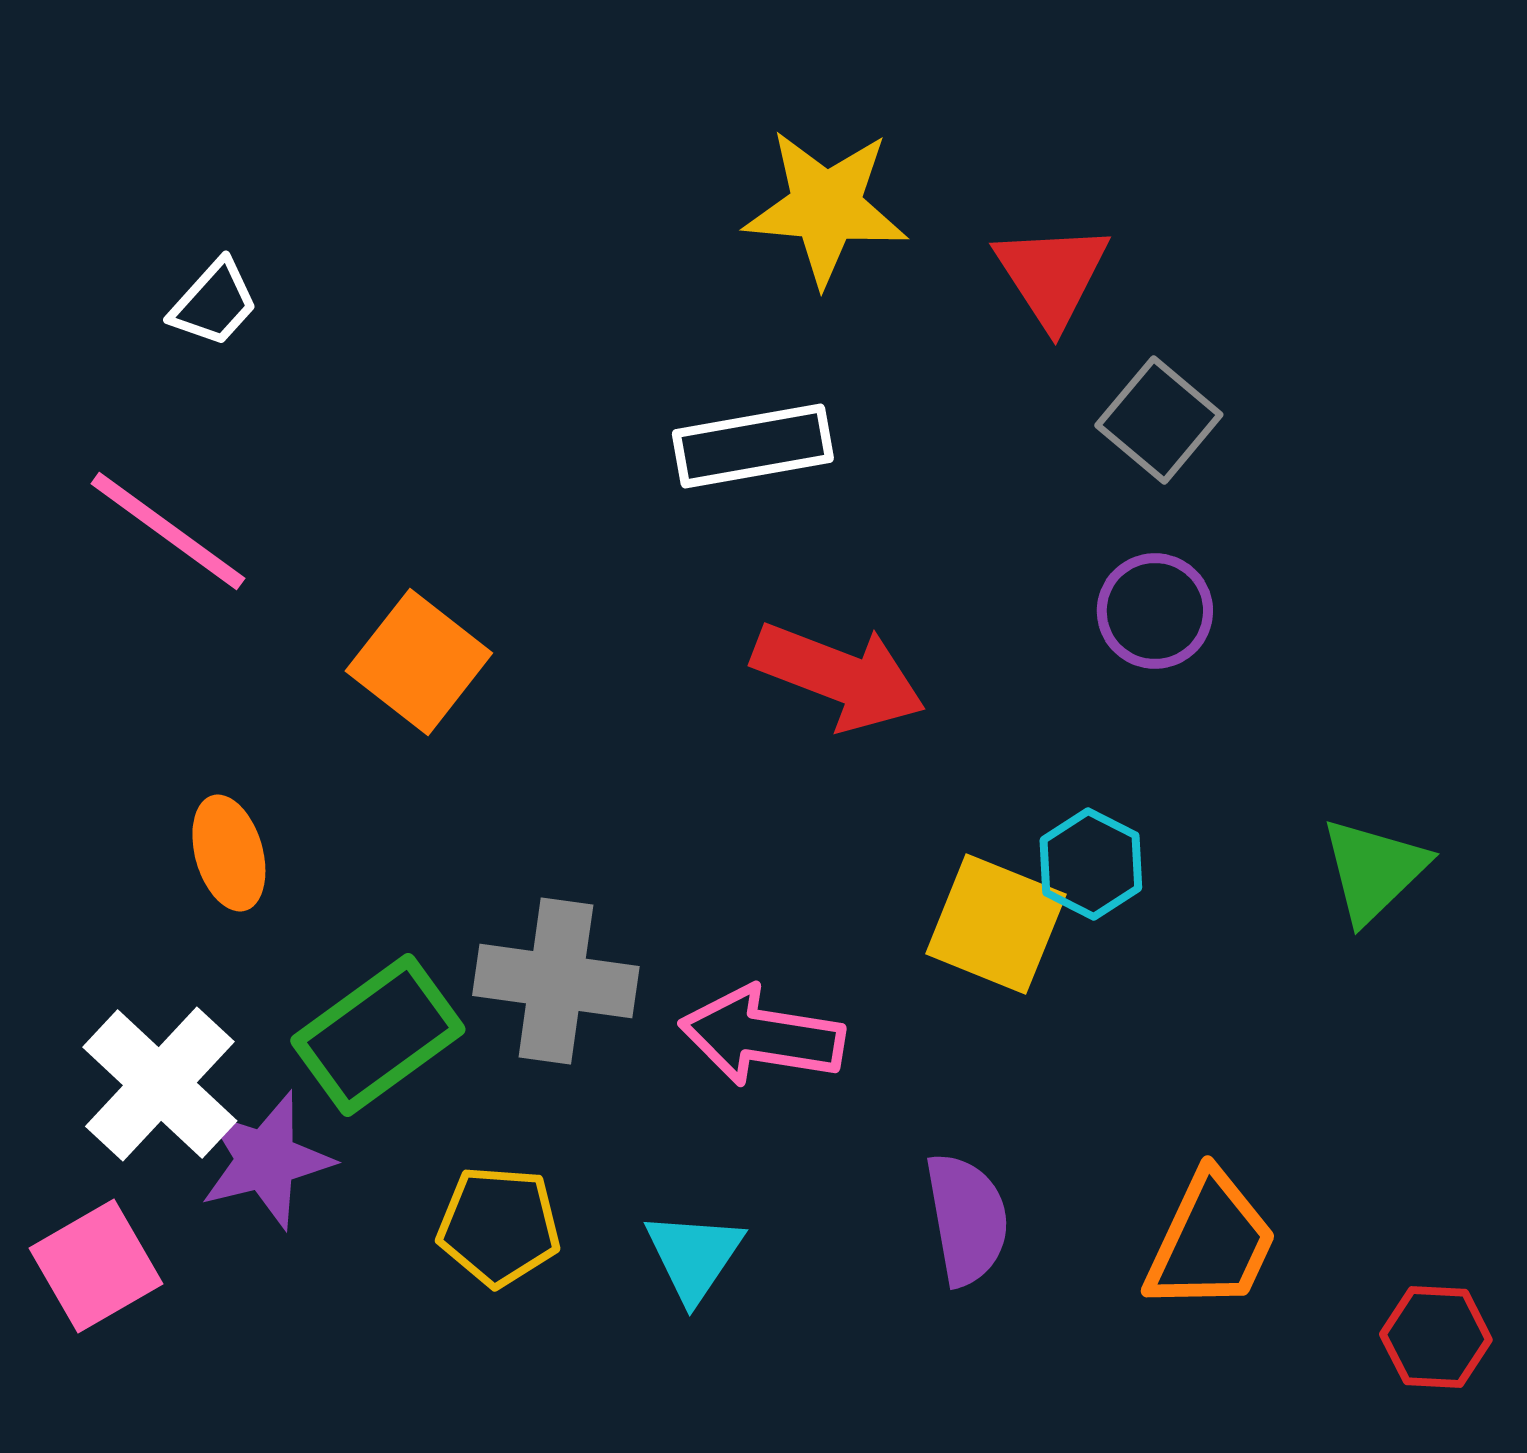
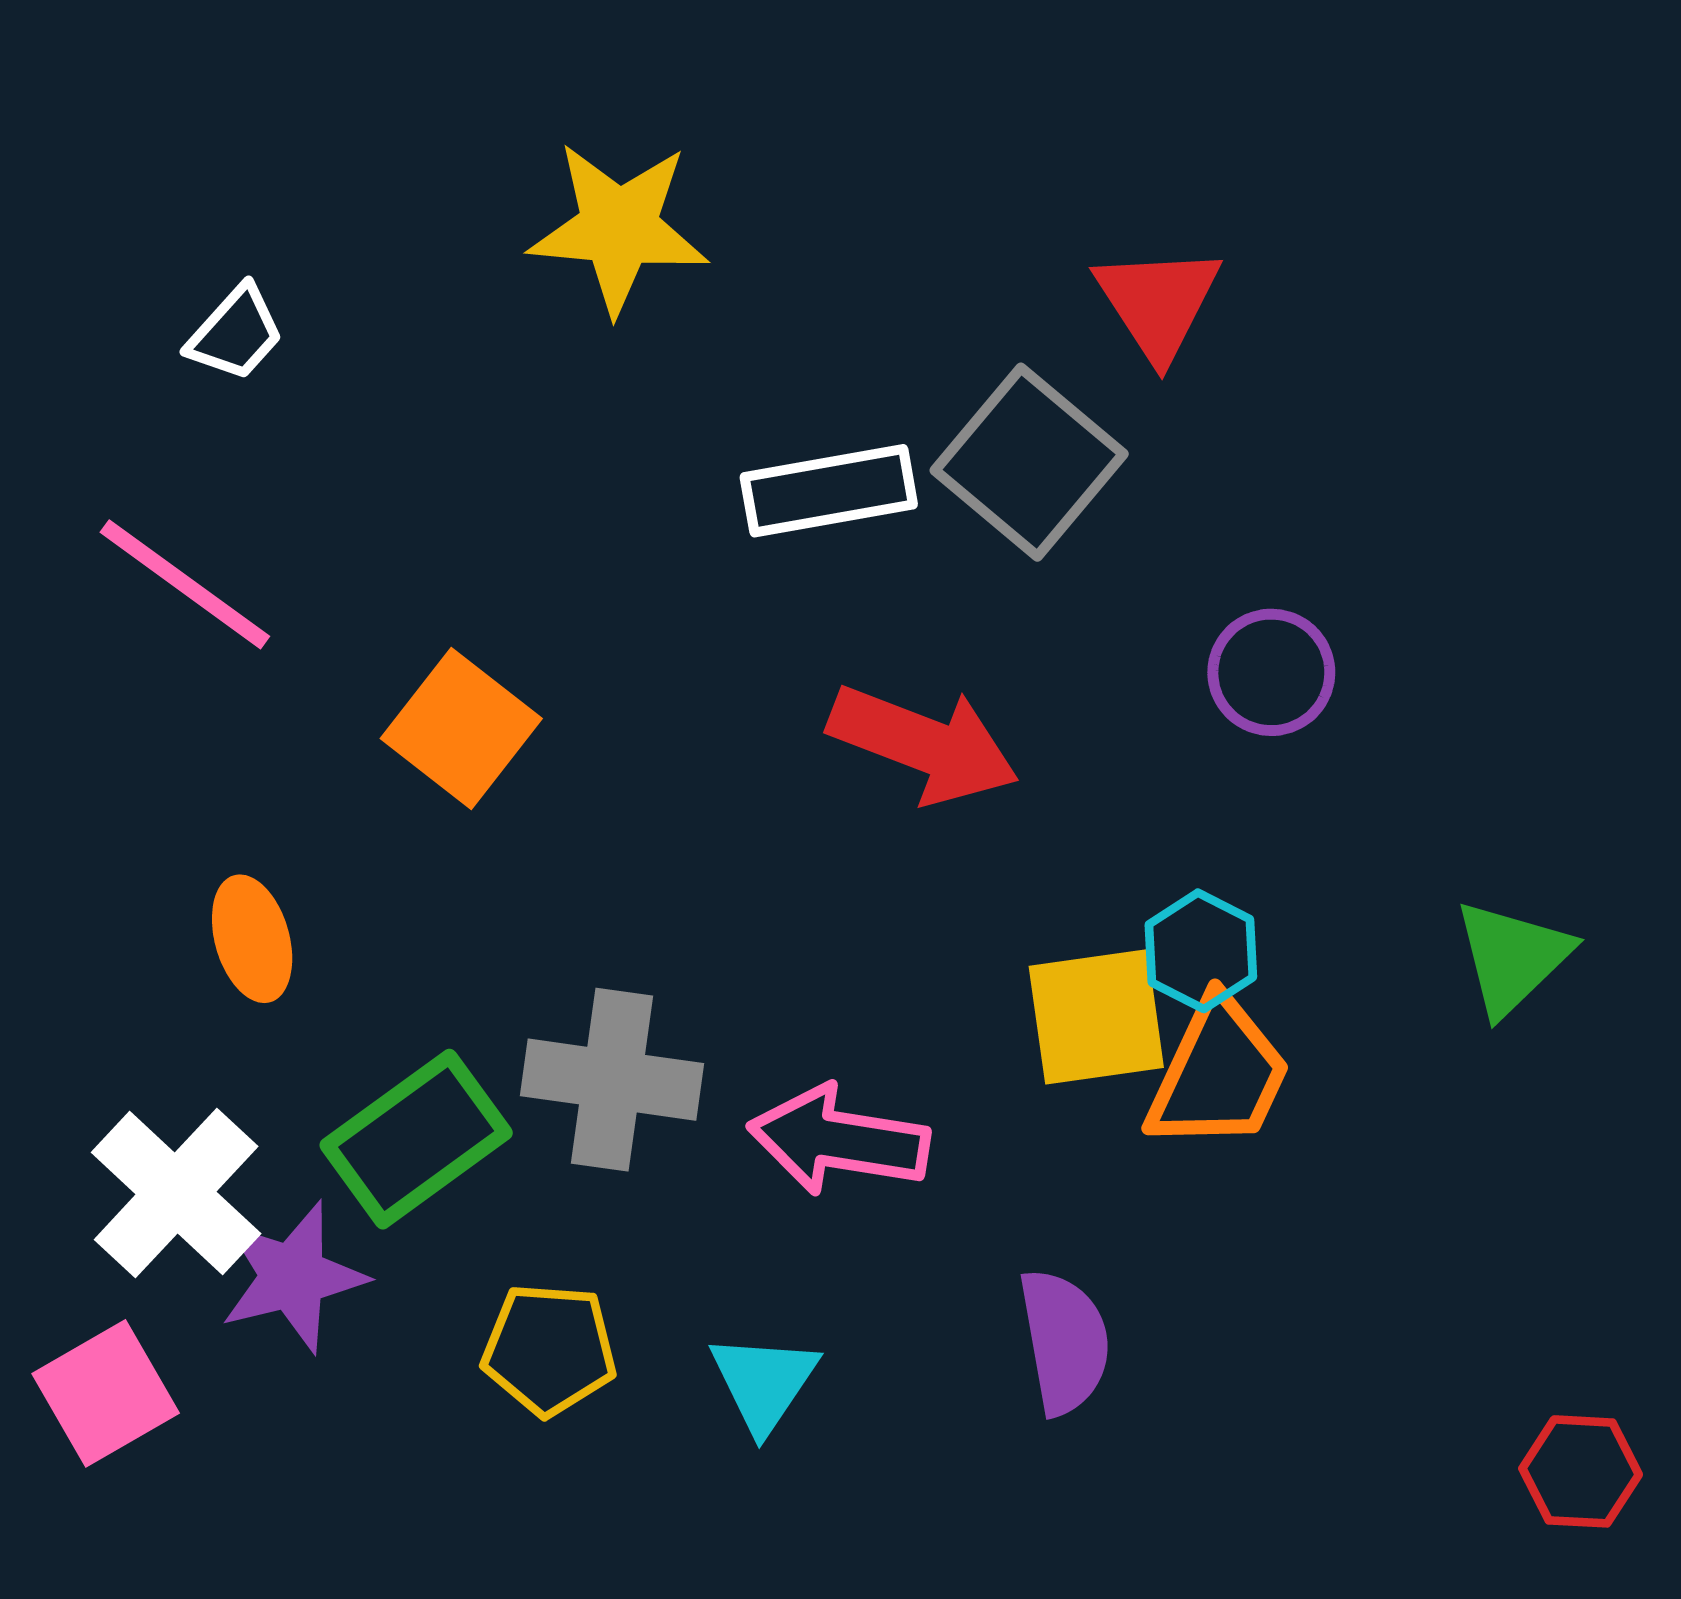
yellow star: (826, 207) -> (619, 228), moved
gray square: (1159, 420) -> (1029, 462), moved, size x1.4
yellow square: (996, 924) -> (1096, 1017), turned -30
orange trapezoid: (1211, 1242) -> (1218, 1074), moved

